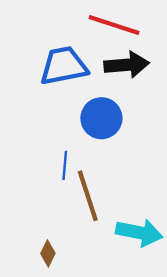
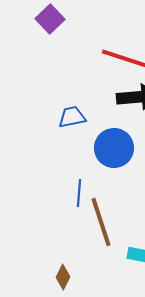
blue trapezoid: (64, 66) -> (72, 117), moved, size x0.6

